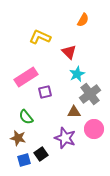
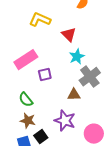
pink circle: (94, 129) -> (94, 134), moved
brown star: (18, 138) -> (28, 121), moved

